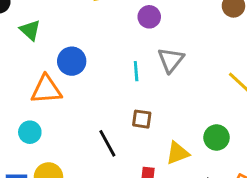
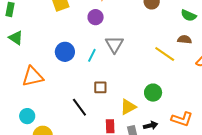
blue circle: (72, 61) -> (65, 52), moved
cyan line: (136, 71) -> (92, 55), turned 40
cyan circle: (30, 132) -> (27, 116), moved

